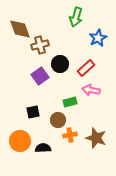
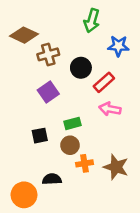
brown diamond: (20, 29) -> (24, 35), turned -45
blue star: (98, 38) -> (118, 46), turned 30
black circle: (60, 64) -> (81, 68), moved
green rectangle: (70, 102) -> (72, 123), moved
orange circle: (20, 141) -> (24, 195), moved

